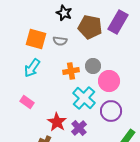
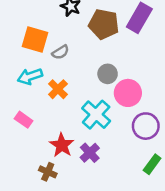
gray semicircle: (60, 41) -> (60, 52), moved, turned -40
cyan arrow: (32, 68) -> (30, 76), turned 36
orange cross: (71, 71) -> (58, 89), moved, turned -35
purple circle: (111, 111) -> (146, 126), moved

